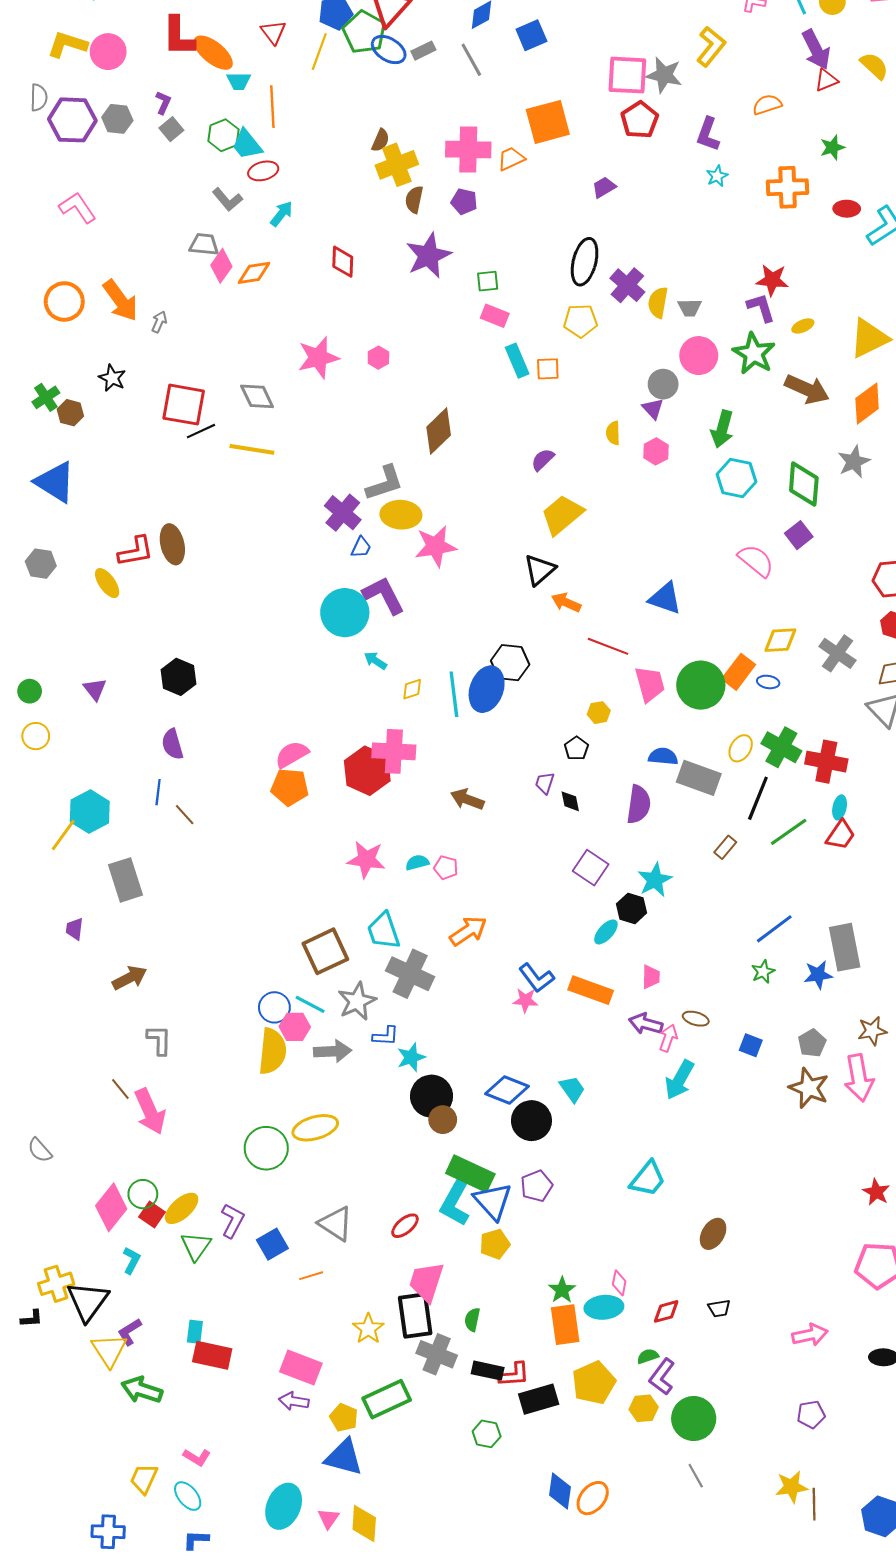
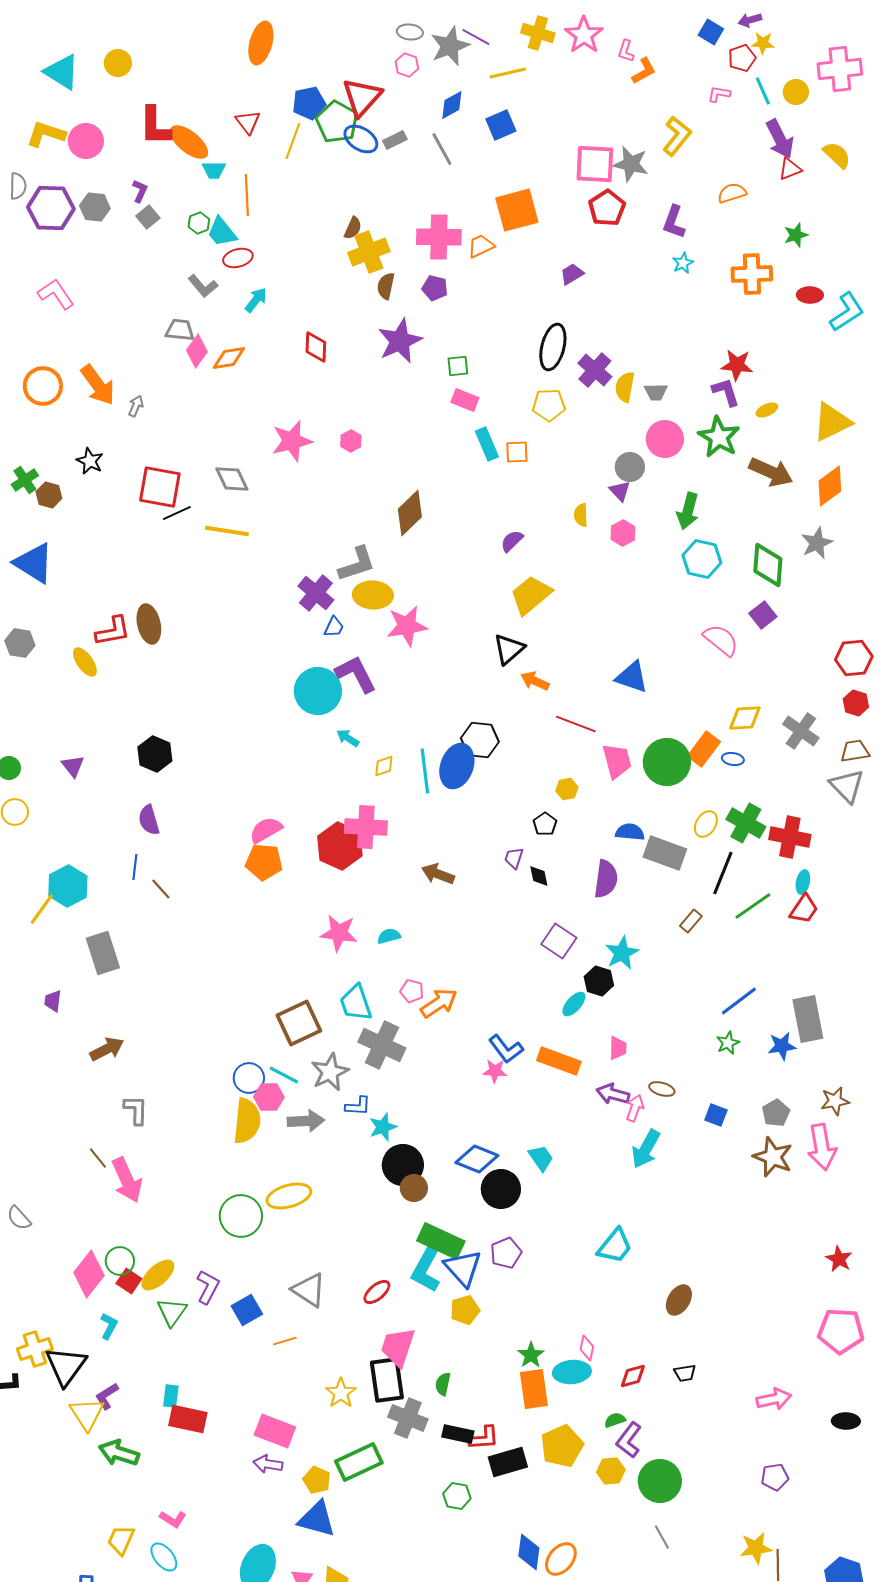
green hexagon: (223, 135) -> (199, 223), size x0.7
pink pentagon: (446, 868) -> (412, 991), moved

